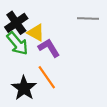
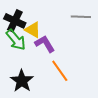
black cross: (16, 23) -> (15, 21), turned -30
orange line: (47, 77) -> (60, 71), moved

